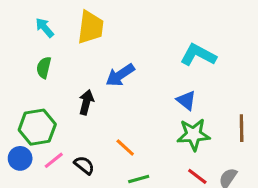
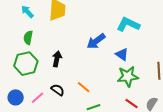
blue arrow: (120, 75) -> (96, 41), moved
green hexagon: (37, 127) -> (26, 64), moved
black semicircle: (84, 165) -> (58, 90), moved

